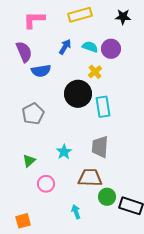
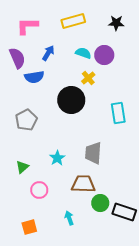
blue arrow: (65, 47) -> (48, 53), moved
cyan rectangle: (103, 107) -> (118, 113), moved
orange square: (23, 221) -> (29, 227), moved

